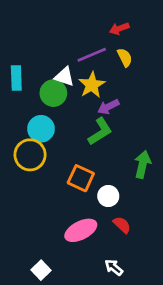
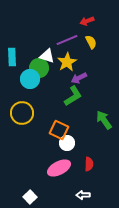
cyan circle: (41, 129) -> (30, 79), moved
green arrow: (143, 164) -> (104, 120), turned -48
white circle: (108, 196) -> (67, 143), moved
red semicircle: (122, 225) -> (89, 164), turned 48
white arrow: (114, 267) -> (83, 195), turned -40

